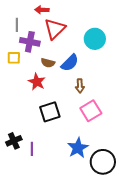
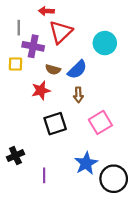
red star: (37, 82) -> (41, 90), turned 30
brown arrow: (80, 86) -> (78, 95), moved
purple line: (32, 149) -> (44, 175), moved

